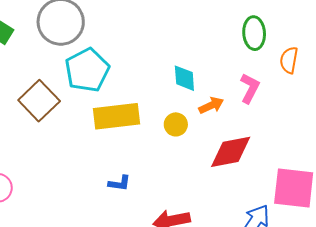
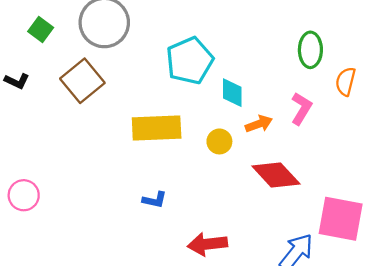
cyan pentagon: (87, 70) -> (190, 61), moved
brown square: (39, 101) -> (82, 81), moved
red diamond: (231, 152) -> (276, 175), turned 54

